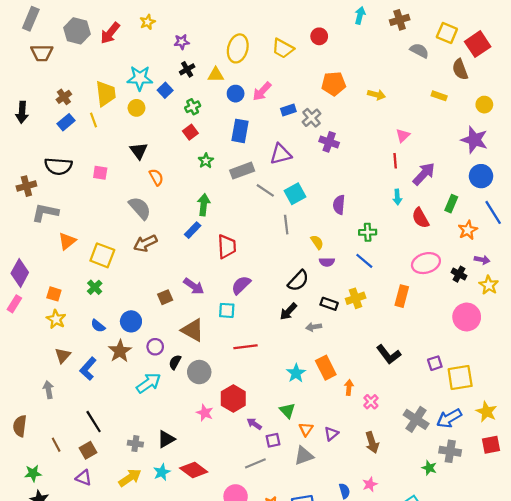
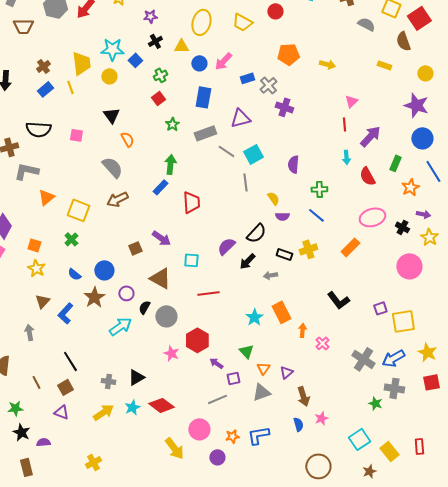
purple semicircle: (241, 285) -> (226, 246), moved
orange rectangle: (402, 296) -> (350, 247), turned 30
brown arrow: (372, 442) -> (303, 396), moved

